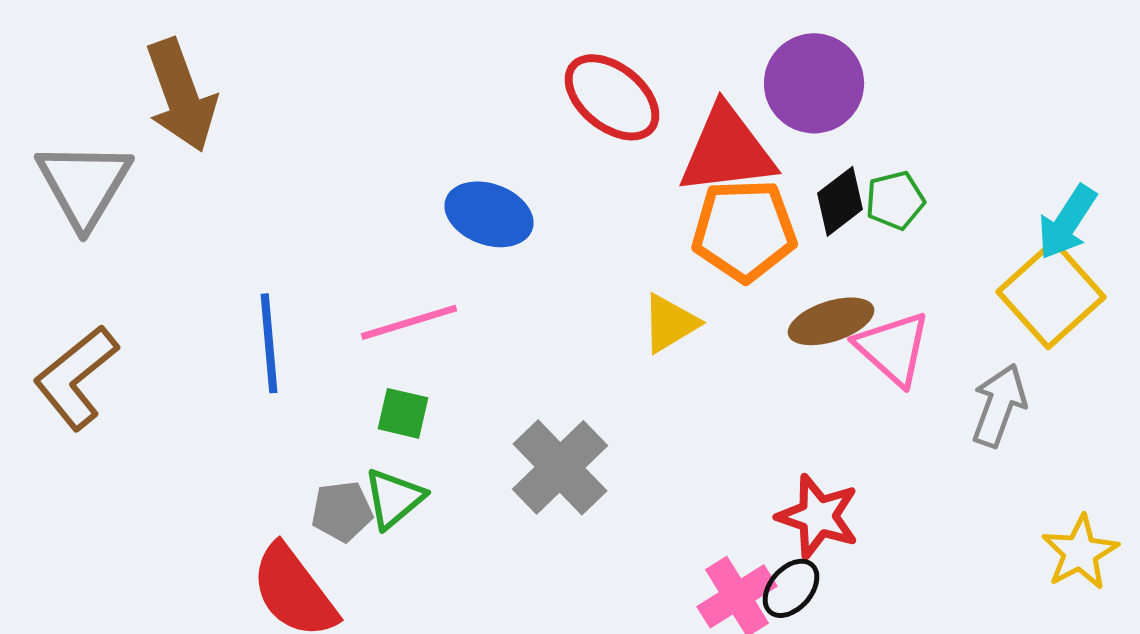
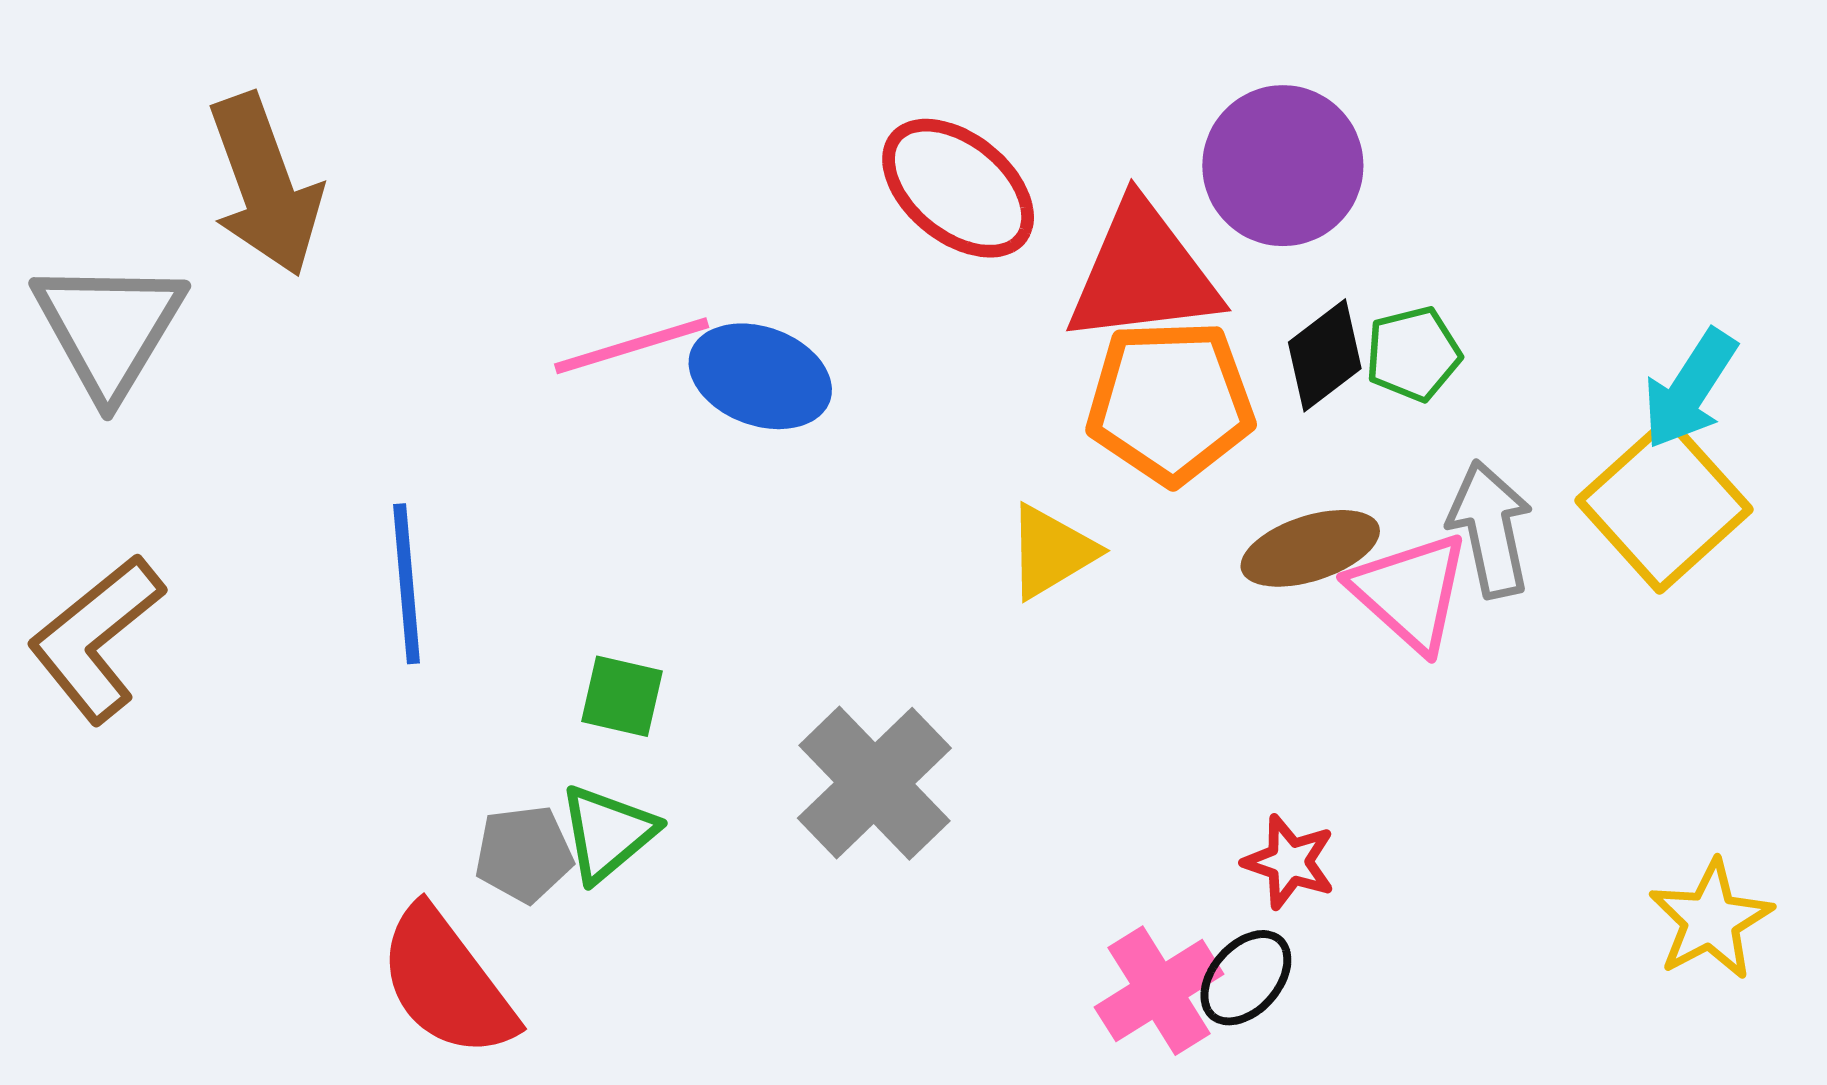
pink line: (409, 322) -> (632, 346), moved
gray arrow: (999, 405) -> (1490, 529), moved, turned -32
red star: (818, 516) -> (1289, 862), size x0.7

